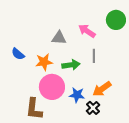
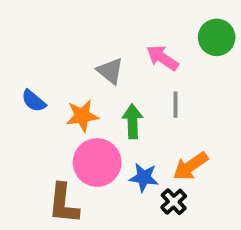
gray triangle: (59, 38) -> (110, 71), turned 35
green arrow: (71, 65) -> (133, 121), turned -84

